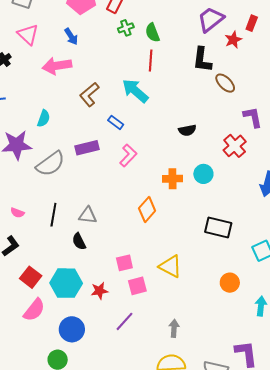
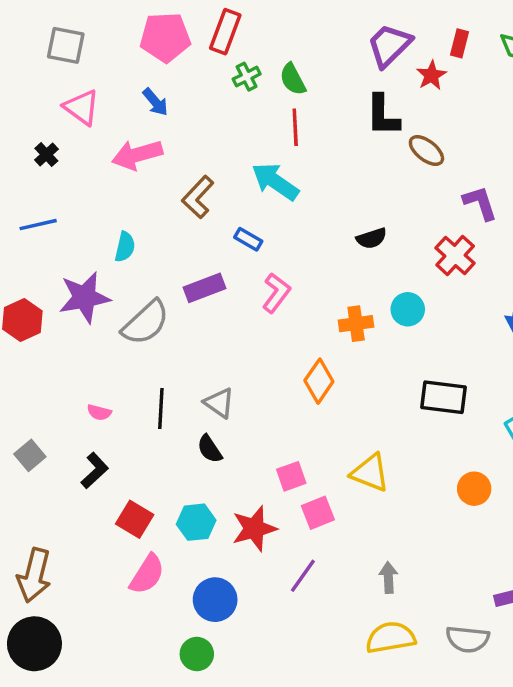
gray triangle: (88, 215) -> (219, 403), turned 36
cyan hexagon: (66, 283) -> (196, 522), size x0.7
red star: (99, 291) -> (254, 529), size x1.5

